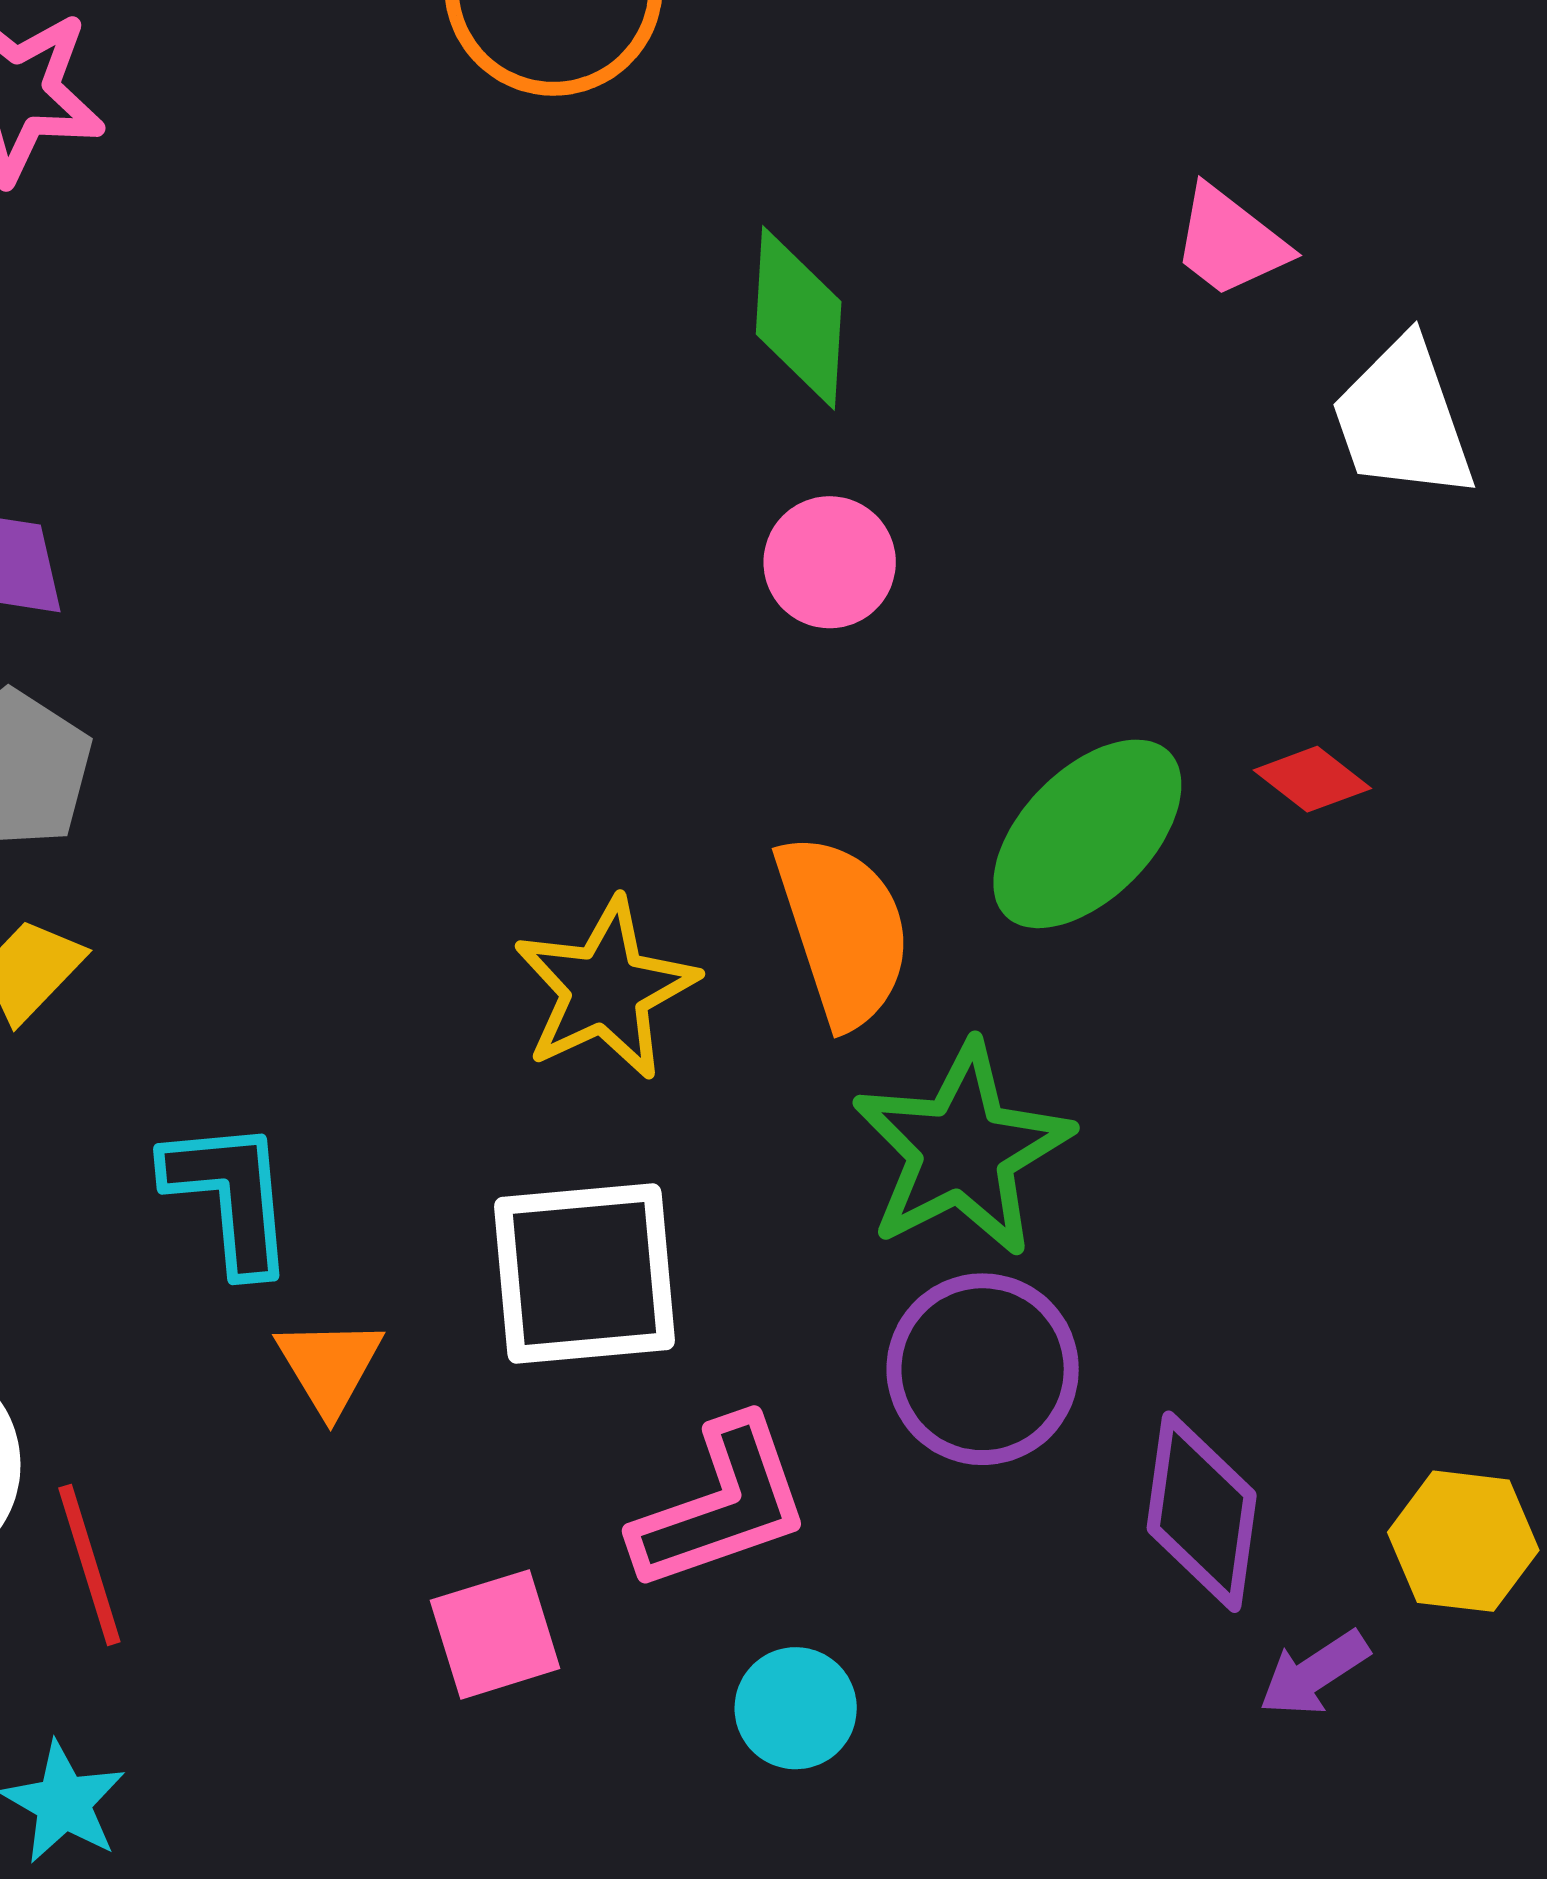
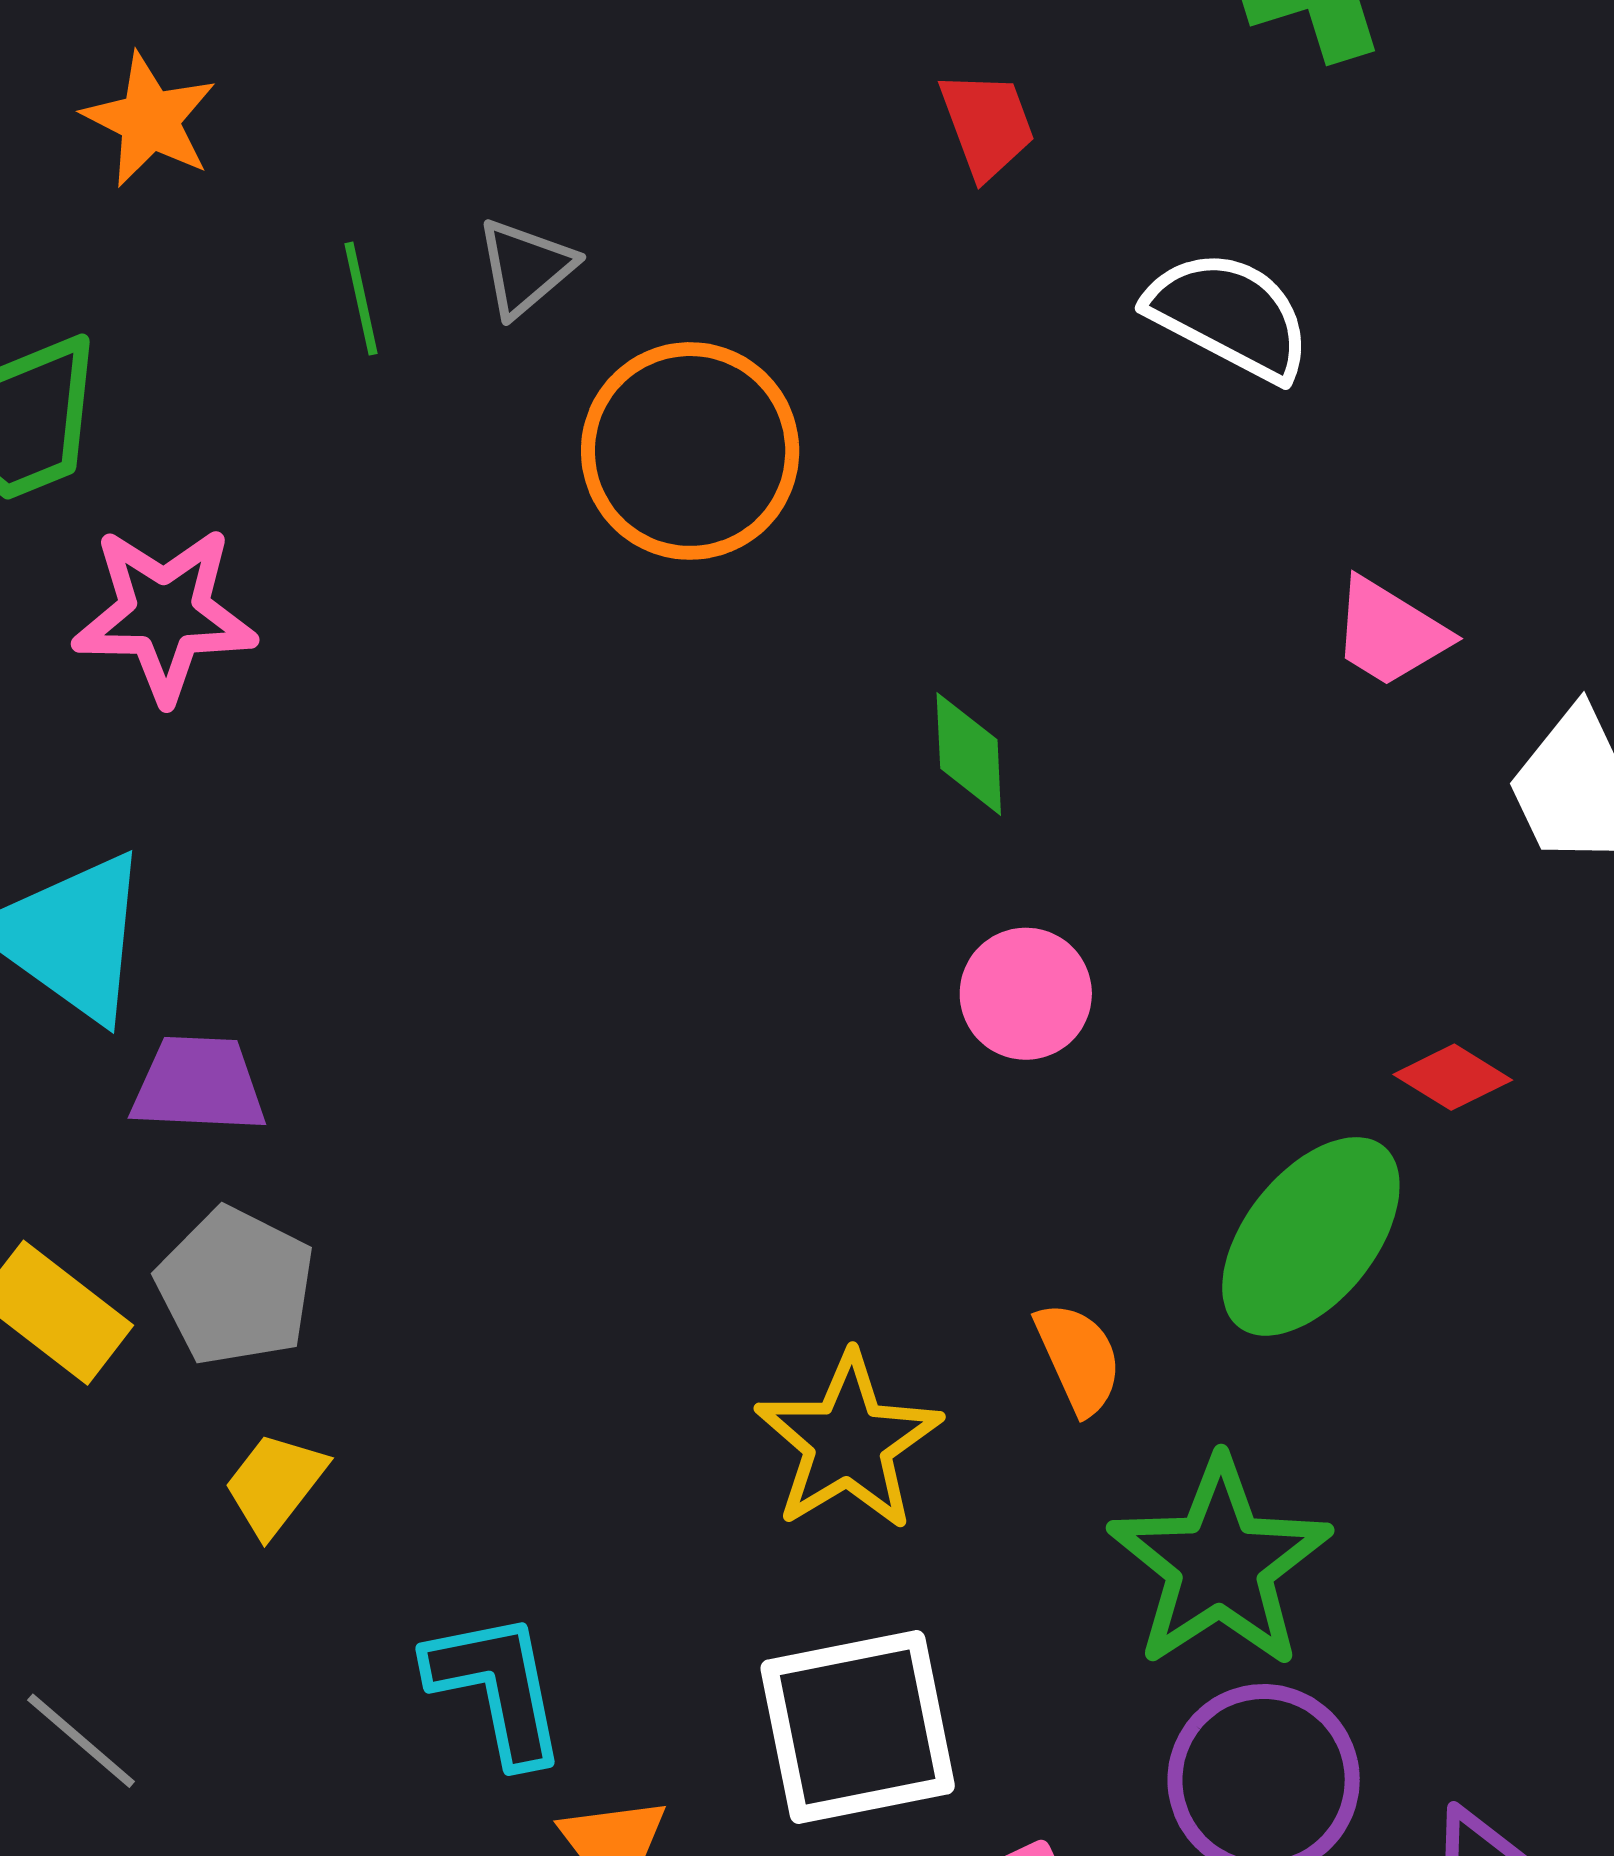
green diamond: (799, 318) -> (969, 754), size x0.7
red diamond: (1312, 779) -> (1453, 1077), moved
orange semicircle: (843, 930) -> (1078, 1358), size x0.6

